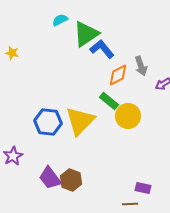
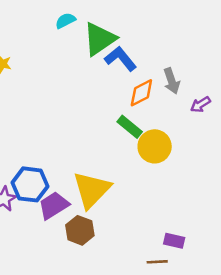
yellow triangle: (80, 121) -> (92, 190), moved
blue hexagon: (48, 122) -> (30, 184), moved
purple trapezoid: (50, 178) -> (54, 205), moved, turned 95

